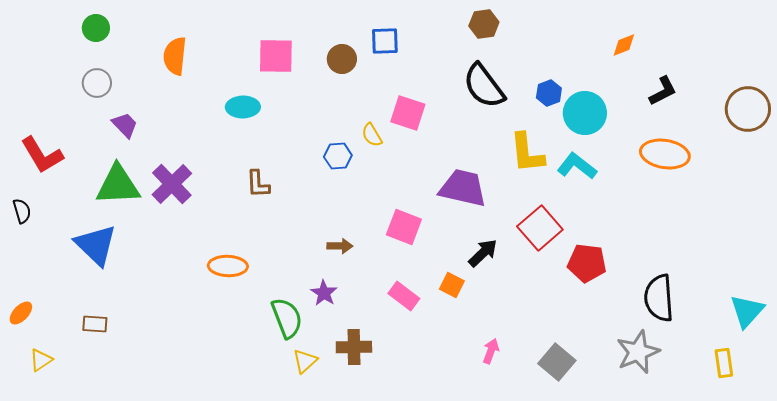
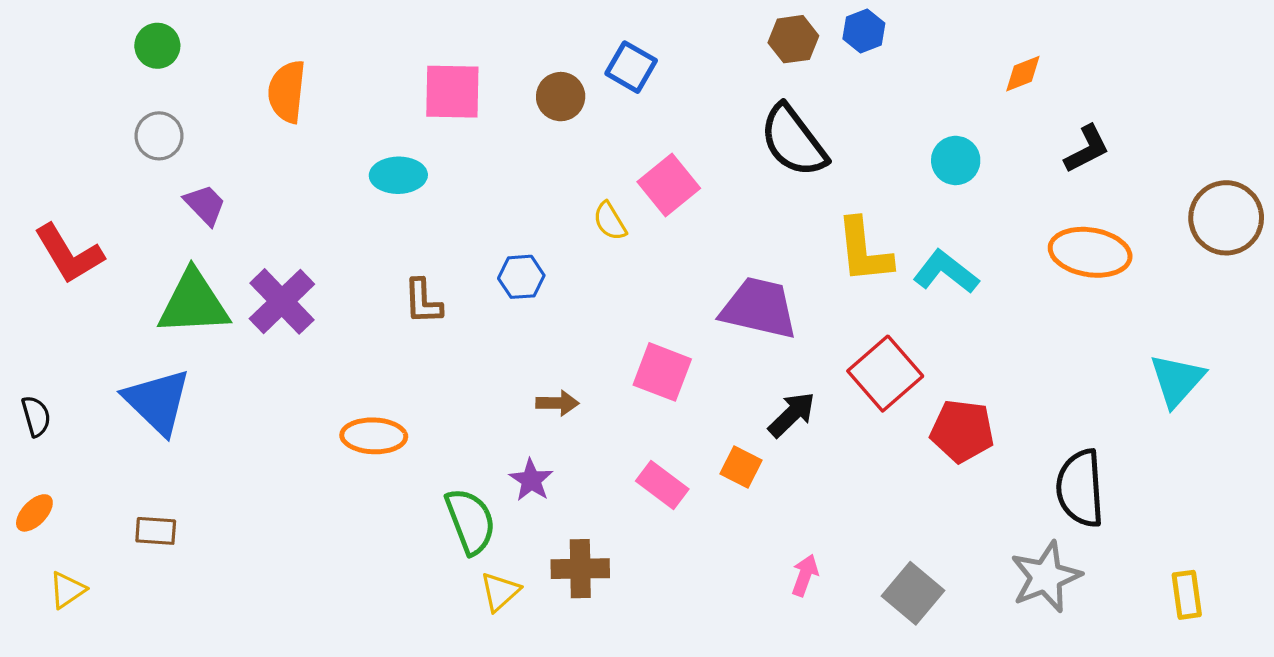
blue square: (385, 41) -> (631, 67), turned 32
blue hexagon: (549, 93) -> (864, 31), moved
brown circle: (748, 109) -> (1226, 218), moved
pink square: (408, 113) -> (669, 185), turned 33
cyan circle: (585, 113) -> (956, 160), moved, size x0.7
blue hexagon: (338, 156) -> (521, 277), moved
black semicircle: (22, 211) -> (36, 416), moved
cyan triangle: (747, 311) -> (1177, 380), moved

